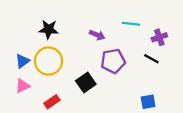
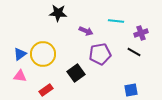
black star: (49, 29) -> (58, 13), moved
pink triangle: (22, 86) -> (20, 76), turned 32

